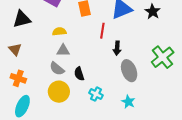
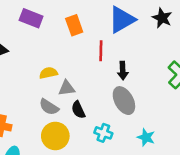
yellow semicircle: (59, 32) -> (48, 73), moved
gray triangle: (63, 50) -> (67, 88), moved
gray ellipse: (129, 71) -> (124, 101), moved

